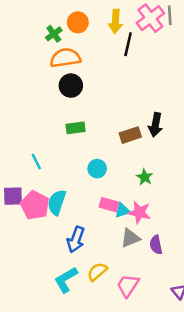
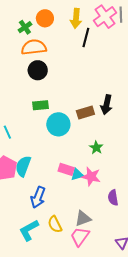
cyan circle: (97, 169) -> (58, 124), moved, size x1.5
gray triangle: (130, 238) -> (83, 218), moved
purple semicircle: (156, 245) -> (113, 198), moved
yellow semicircle: (97, 272) -> (55, 224), turned -78

